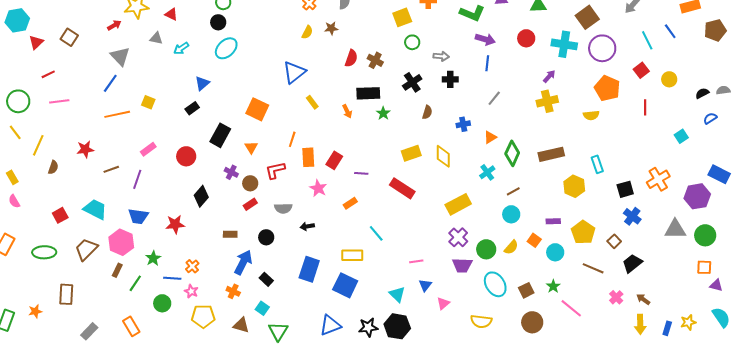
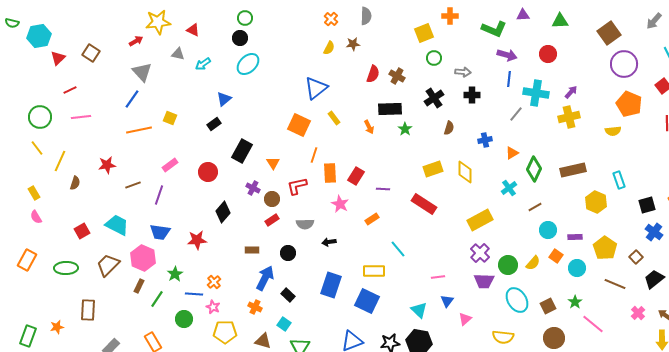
cyan cross: (564, 44) -> (536, 93), moved
orange square: (257, 109) -> (299, 125), moved
cyan circle: (511, 214) -> (548, 230), moved

